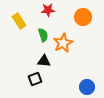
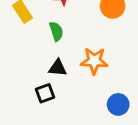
orange star: (63, 43) -> (94, 61), moved, turned 30

